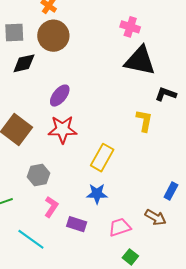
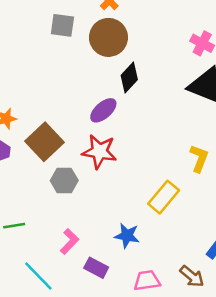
black diamond: (24, 63) -> (129, 78), moved, turned -45
yellow rectangle: (102, 158) -> (164, 197), moved
gray hexagon: (39, 175) -> (64, 180), moved

